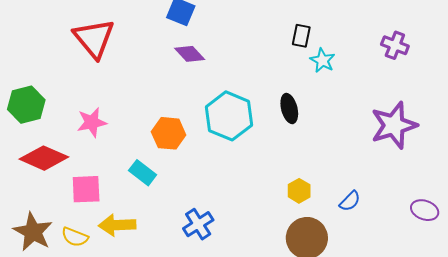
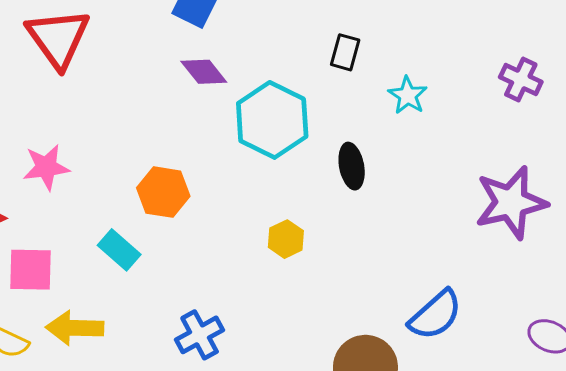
black rectangle: (301, 36) -> (345, 52), moved
cyan hexagon: (229, 116) -> (272, 120), moved
yellow hexagon: (299, 191) -> (286, 239), moved
blue semicircle: (350, 201) -> (435, 315), size x1.6

